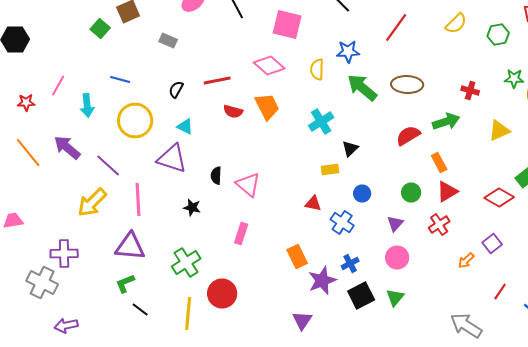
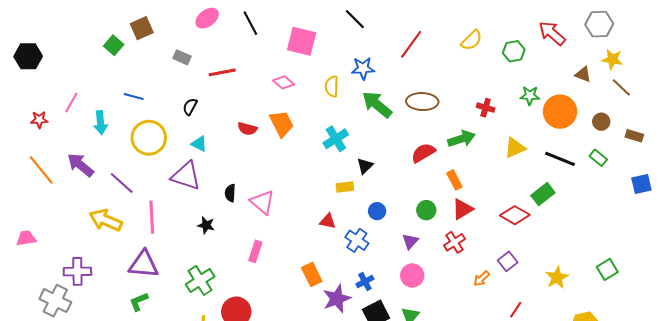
pink diamond: (269, 66) -> (284, 82), size x0.7
red line: (217, 80) -> (222, 72), moved
yellow arrow: (92, 202) -> (106, 220), turned 68

